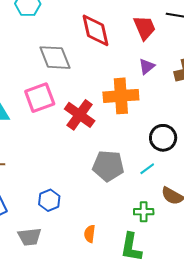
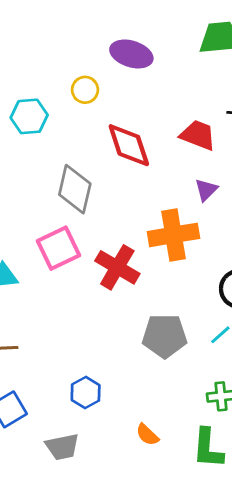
red trapezoid: (144, 28) -> (198, 135), turned -40
gray diamond: (55, 58) -> (75, 189), turned 40
orange semicircle: (90, 234) -> (147, 435), turned -48

